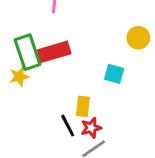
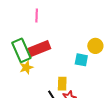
yellow circle: (138, 38) -> (95, 46), moved
yellow star: (19, 77) -> (26, 67), moved

